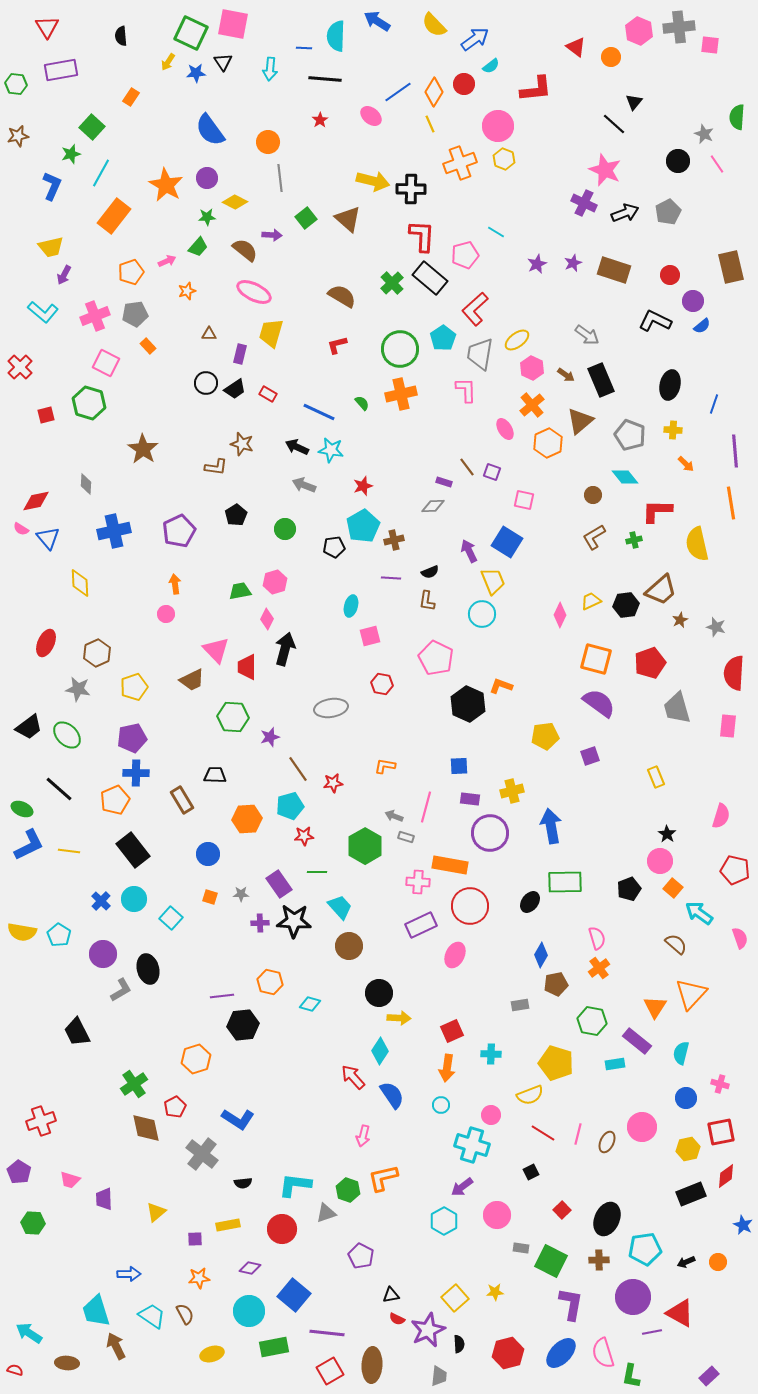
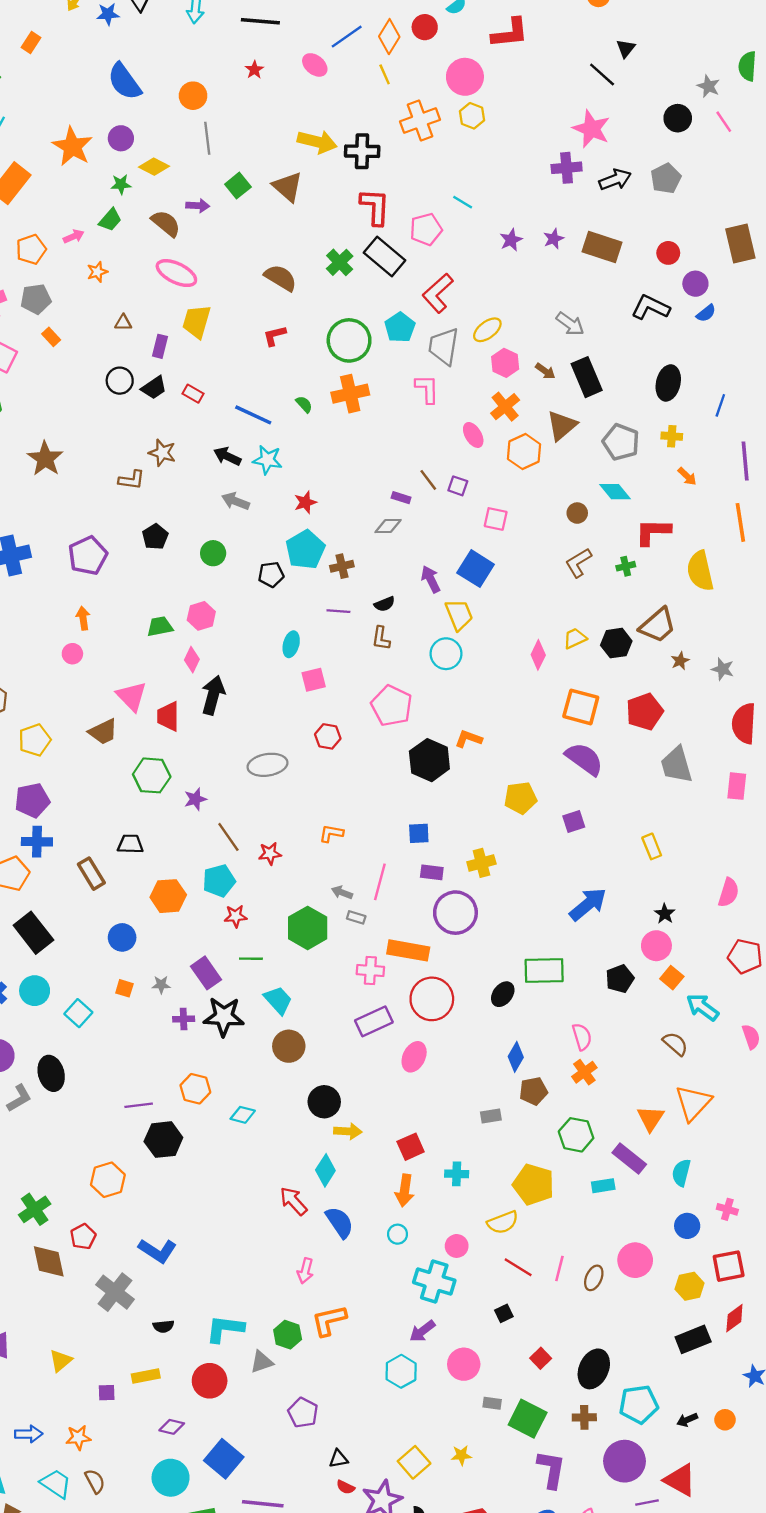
purple cross: (584, 203) -> (567, 168), turned -30
blue arrow: (551, 826) -> (588, 904), moved, turned 60
orange star: (199, 1278) -> (78, 1437), moved

